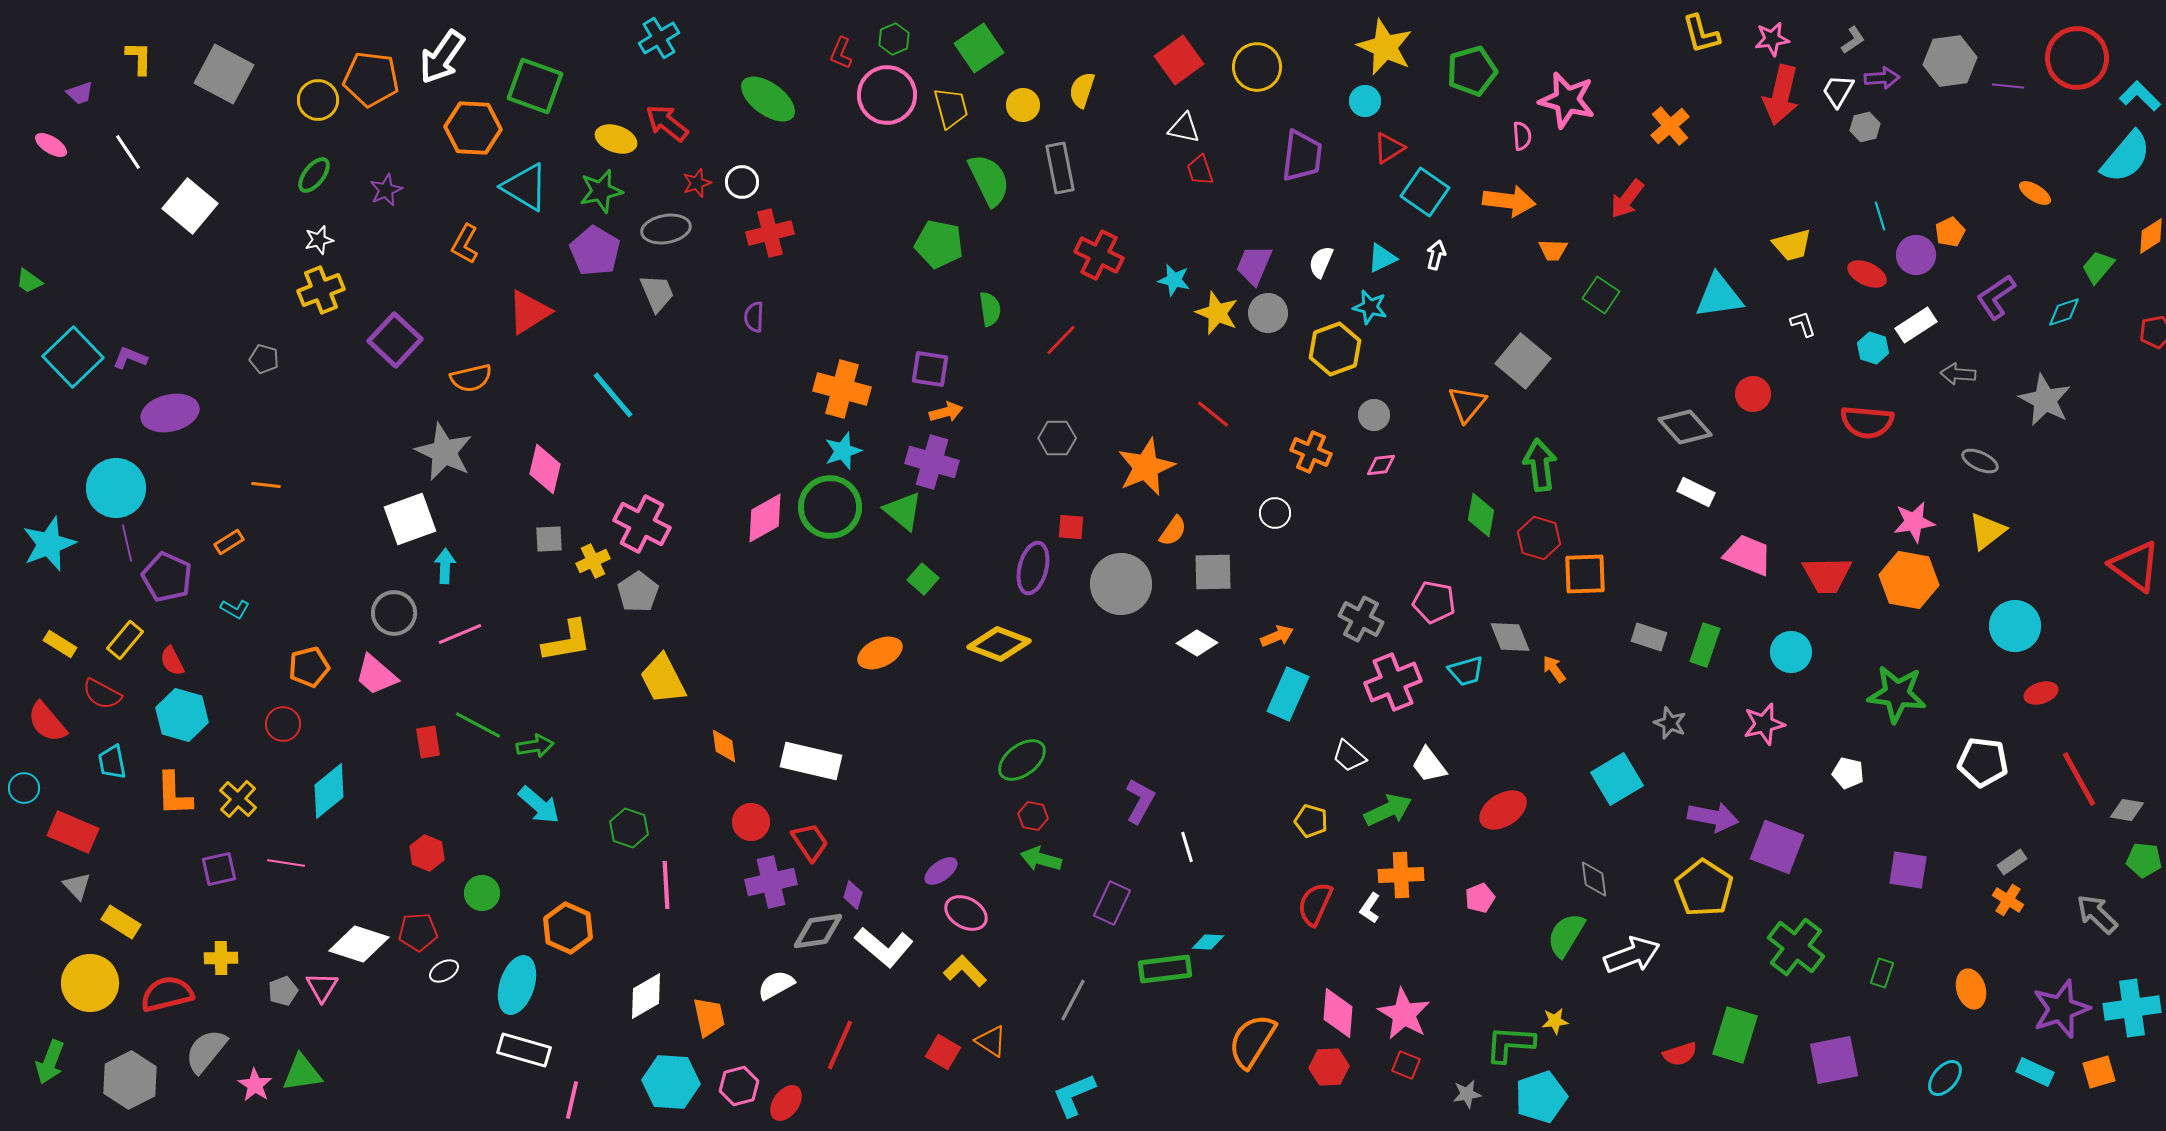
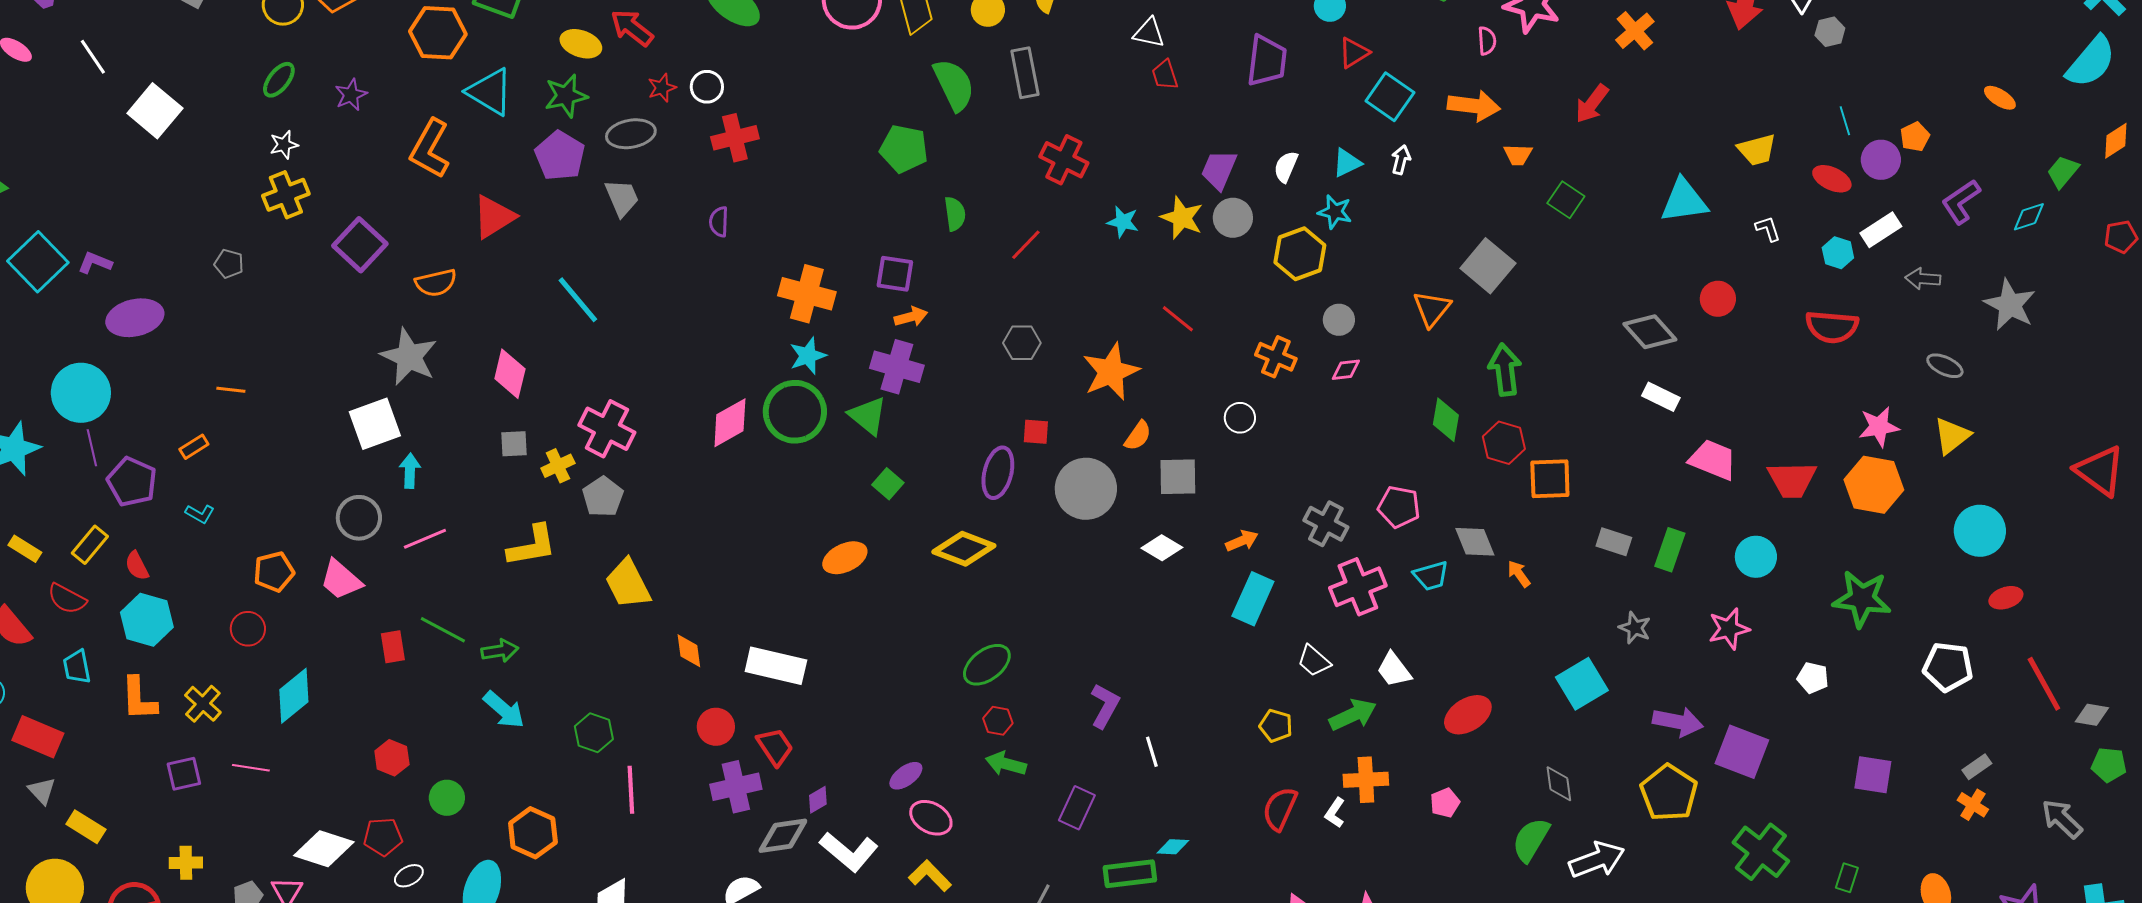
orange L-shape: (465, 244) -> (430, 149), size x1.5
cyan star: (1174, 280) -> (1123, 222), moved
purple diamond: (853, 895) -> (818, 800), turned 44

